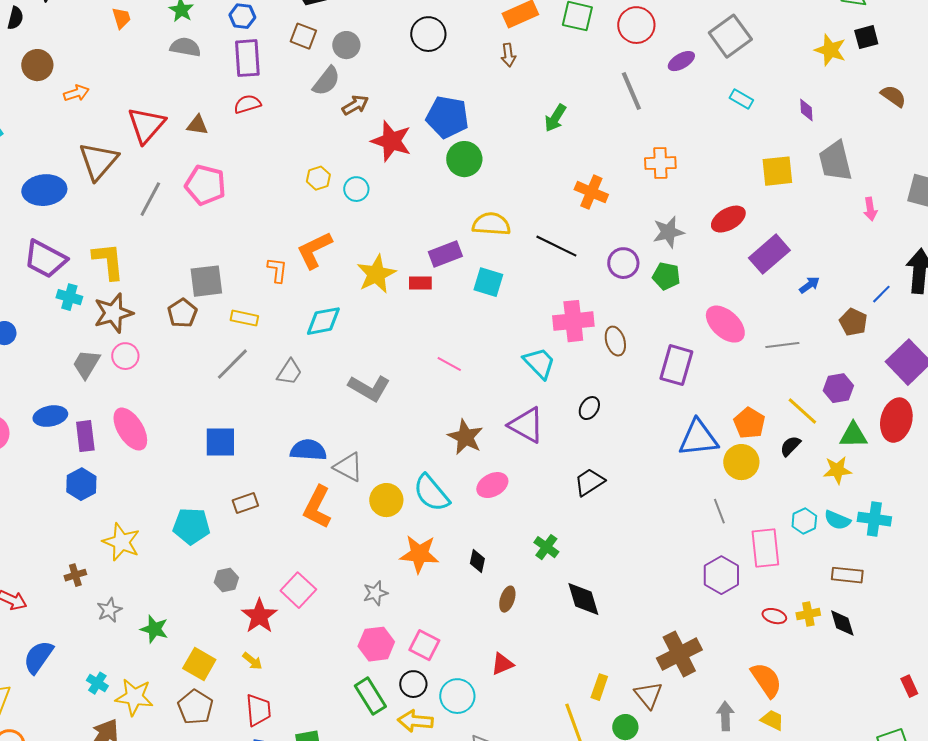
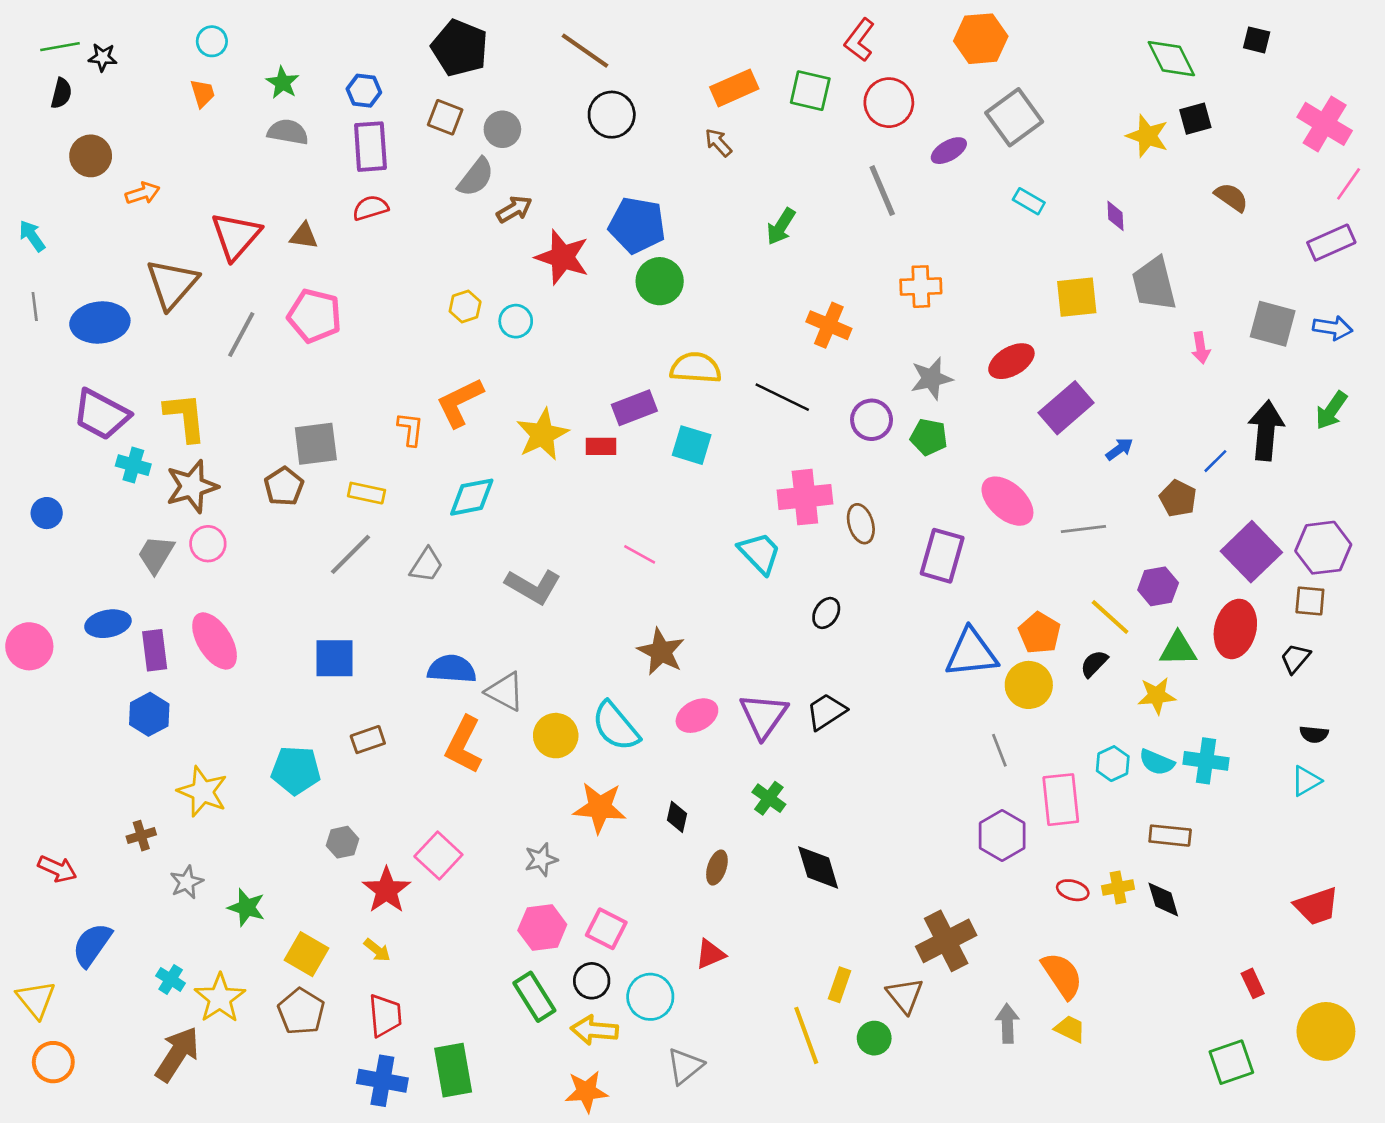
brown arrow: (508, 55) -> (718, 143), turned 145
purple triangle: (526, 425) -> (764, 716), moved, turned 36
yellow star: (134, 697) -> (220, 998), turned 30

